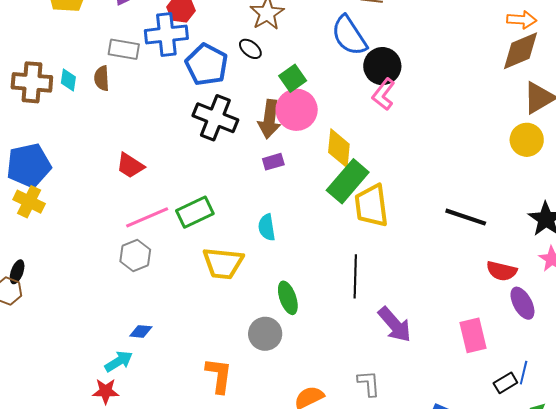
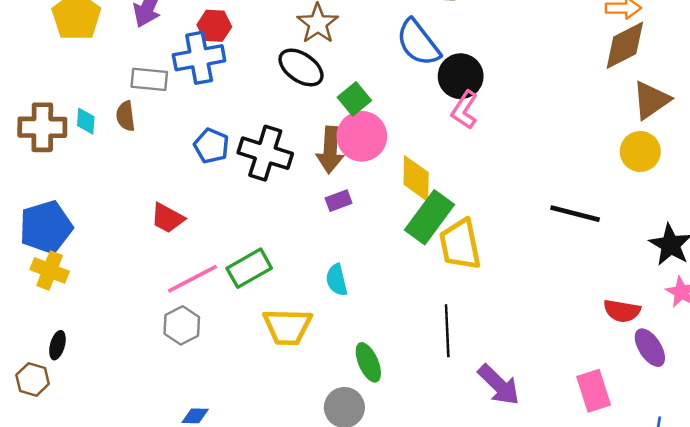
black ellipse: (250, 49) -> (301, 67), size x1.6
blue pentagon: (207, 65) -> (211, 146), moved, size x0.7
black line: (466, 217) -> (575, 214), moved
black ellipse: (17, 272) -> (57, 345), moved

